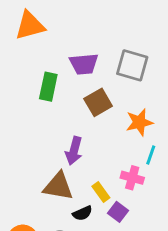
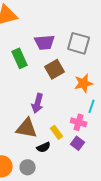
green rectangle: (48, 87) -> (20, 58), turned -36
purple square: (118, 212) -> (78, 143), moved

